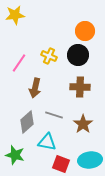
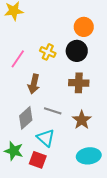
cyan triangle: (47, 142) -> (46, 138), turned 30
red square: (61, 164) -> (38, 160), moved

